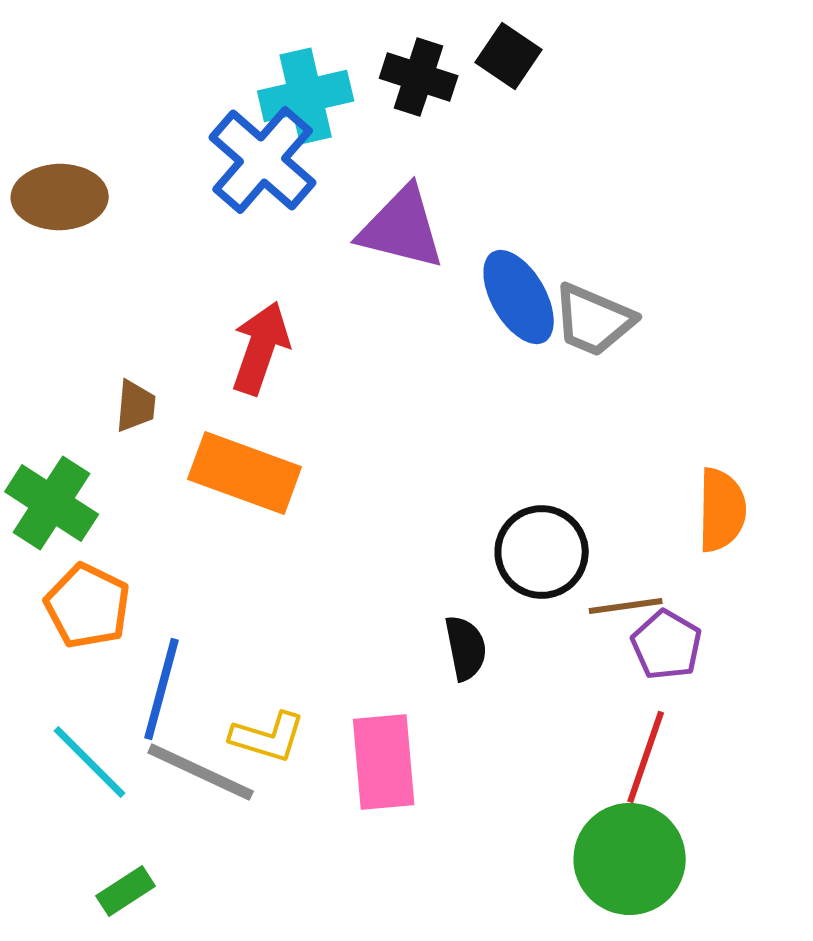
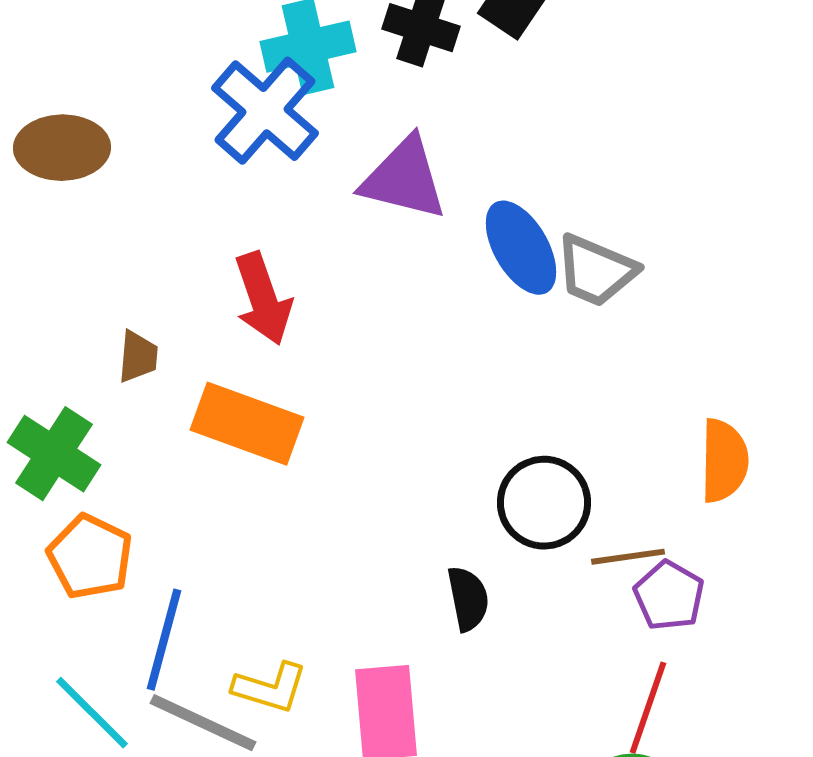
red arrow: (261, 348) -> (263, 299), turned 142

